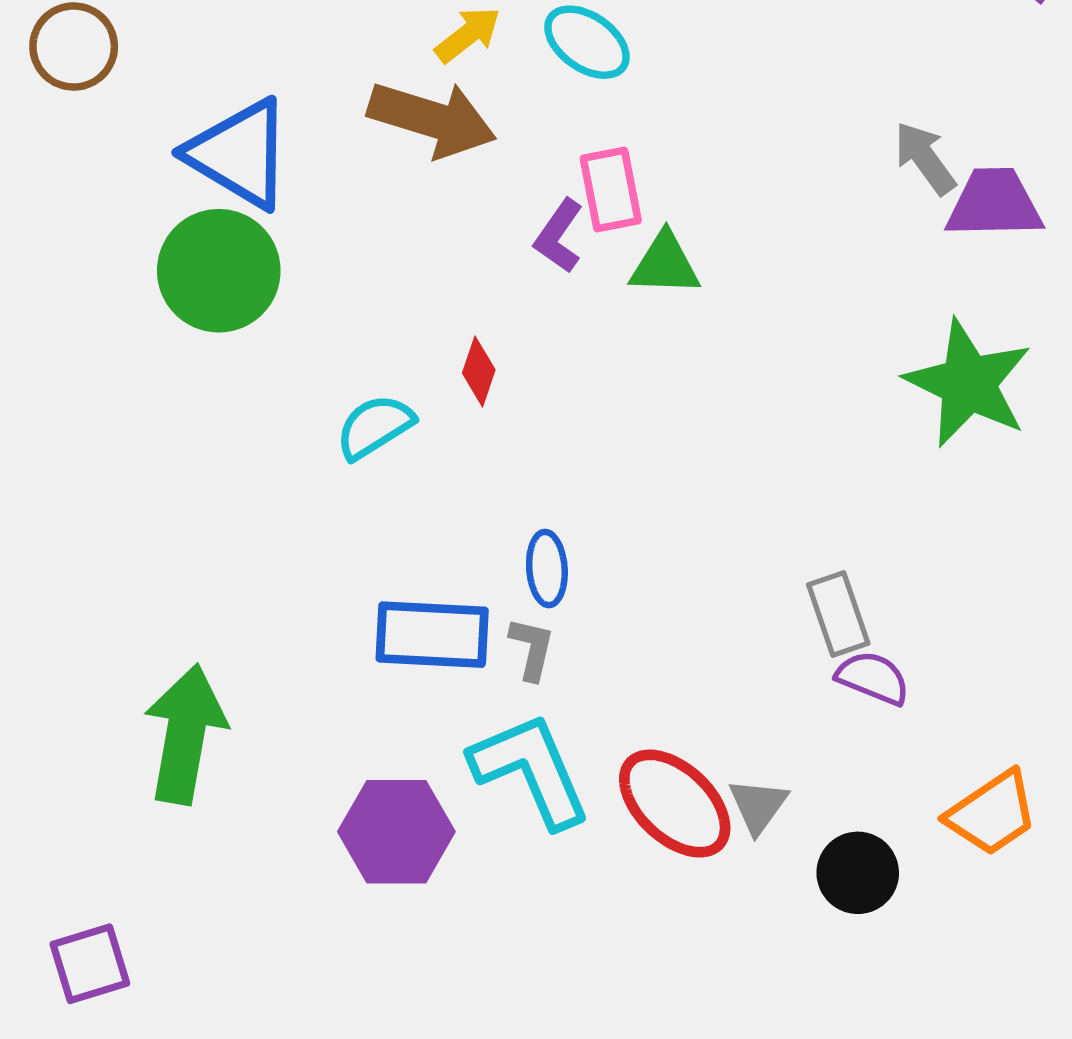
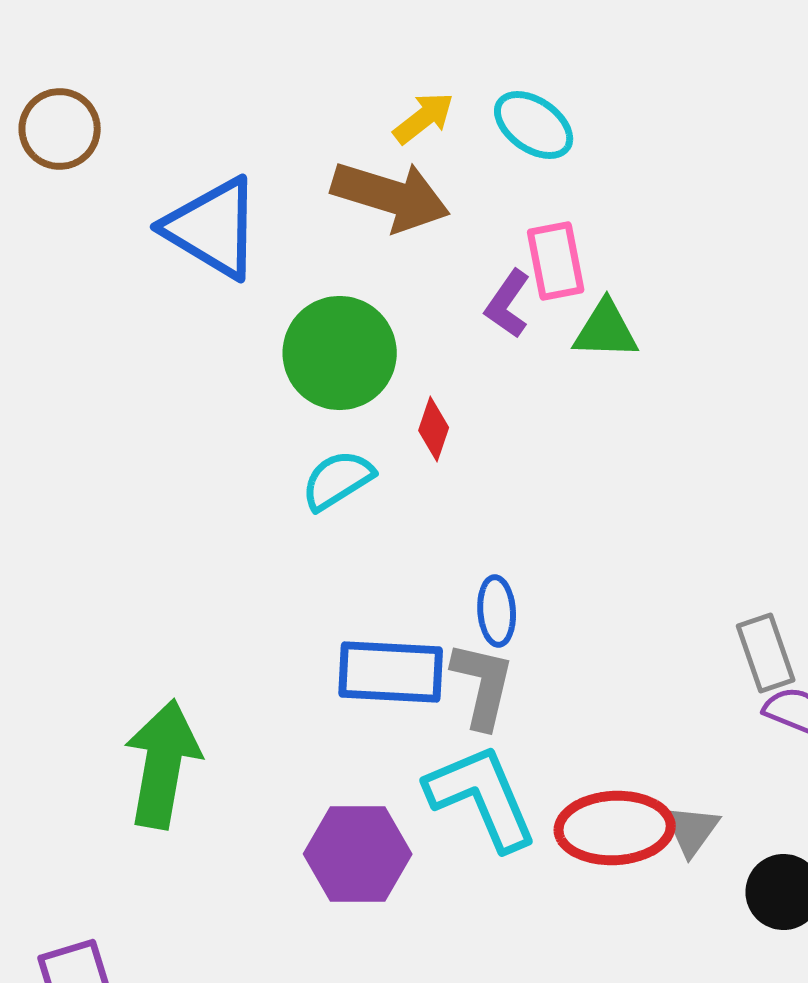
green circle: (219, 271) -> (340, 353), moved
gray L-shape: (532, 649) -> (483, 685), size x1.5
red ellipse: (675, 804) -> (615, 828), turned -46

